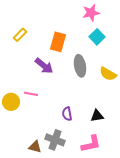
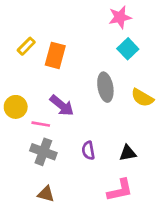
orange rectangle: (58, 42) -> (55, 55), moved
purple arrow: (44, 66) -> (62, 106), moved
yellow circle: (11, 102) -> (16, 107), moved
gray cross: (55, 140) -> (43, 152), moved

